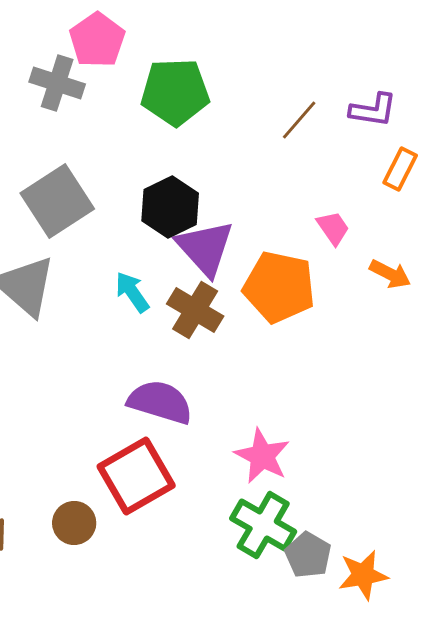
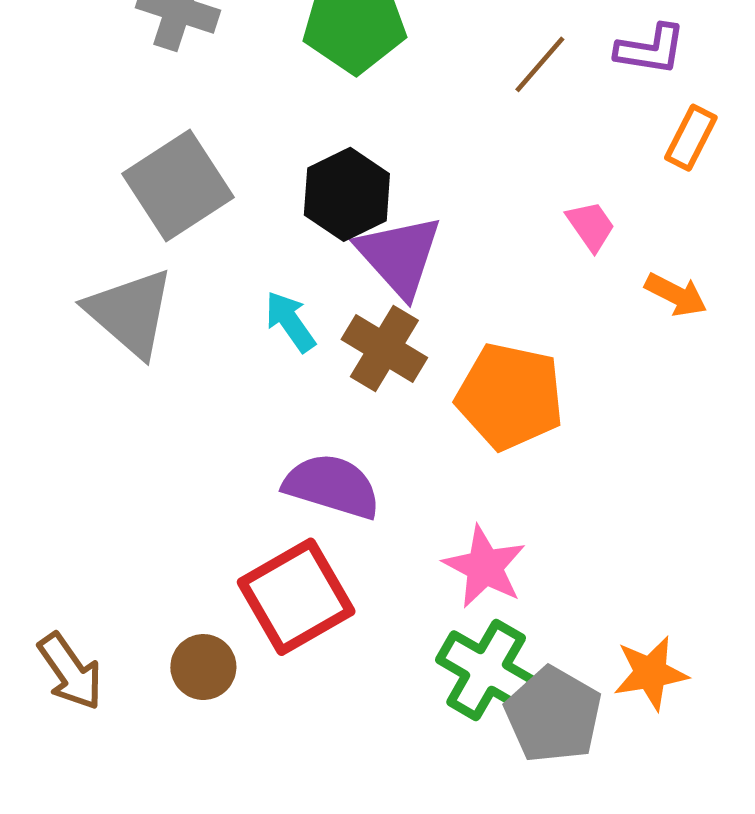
orange pentagon: (279, 287) -> (510, 396), moved
gray pentagon: (308, 555) -> (553, 715), size x1.4
orange star: (363, 575) -> (651, 673), moved

